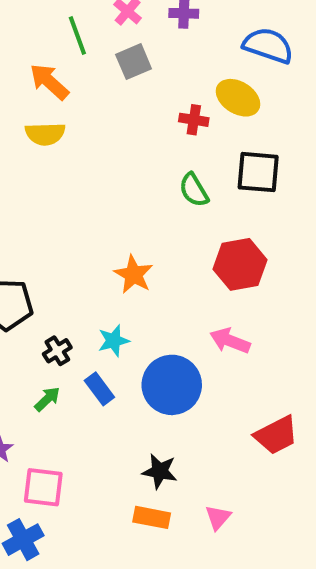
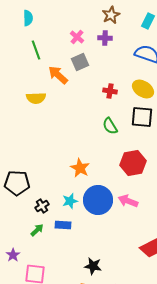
green line: (77, 35) -> (36, 50), moved
orange arrow: (49, 82) -> (58, 75), moved
yellow ellipse: (238, 98) -> (143, 89), moved
blue circle: (172, 385) -> (98, 200), moved
blue rectangle: (99, 389) -> (63, 225), turned -49

